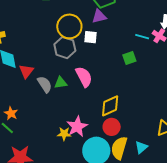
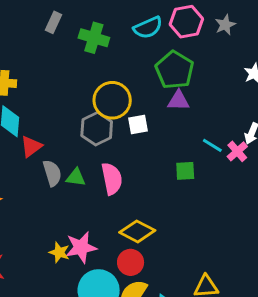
purple triangle: (99, 16) -> (178, 101), moved
white square: (90, 37) -> (138, 124), turned -32
yellow diamond: (110, 106) -> (137, 231), turned 35

